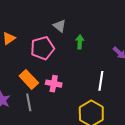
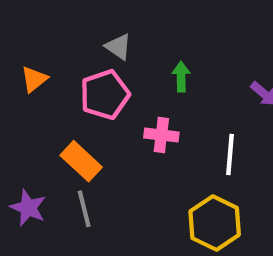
gray triangle: (60, 26) -> (118, 47), moved
pink cross: (54, 84) -> (161, 135), moved

